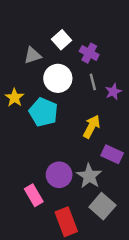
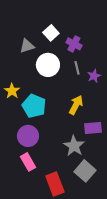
yellow star: (14, 98) -> (12, 91), moved
cyan pentagon: (43, 112) -> (34, 106), moved
purple rectangle: (112, 154) -> (93, 128), turned -30
purple circle: (59, 175) -> (28, 136), moved

